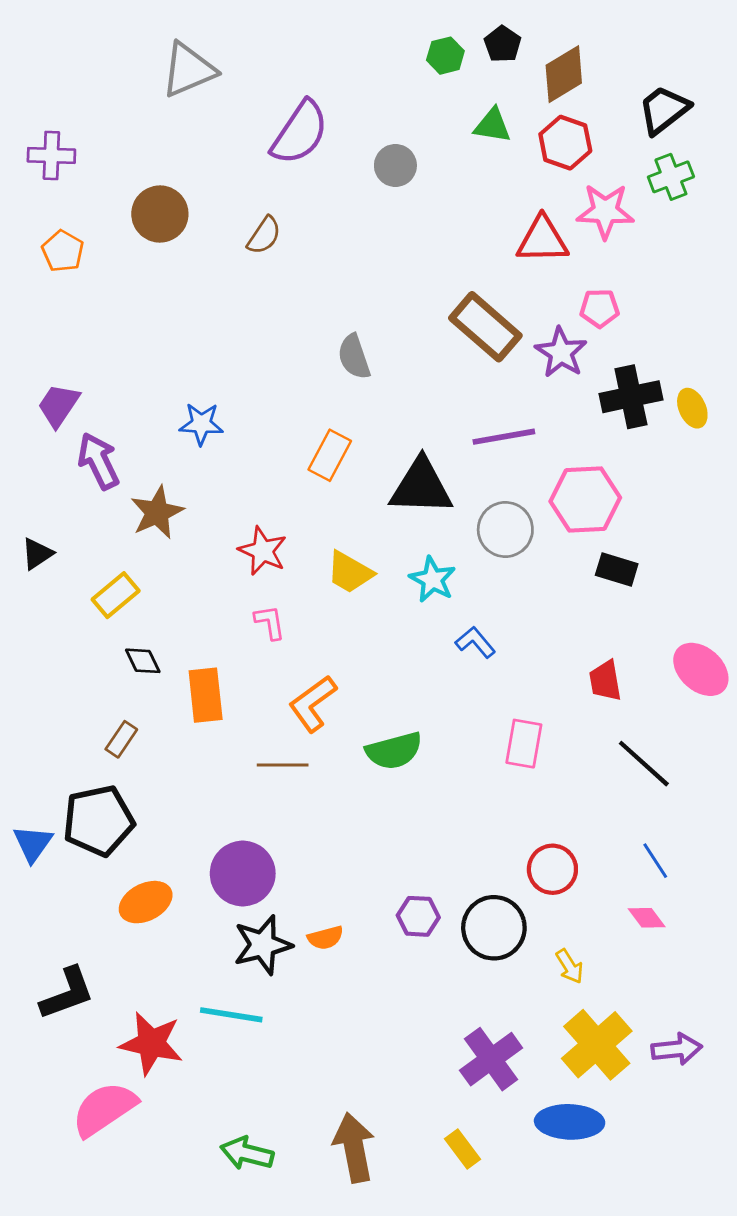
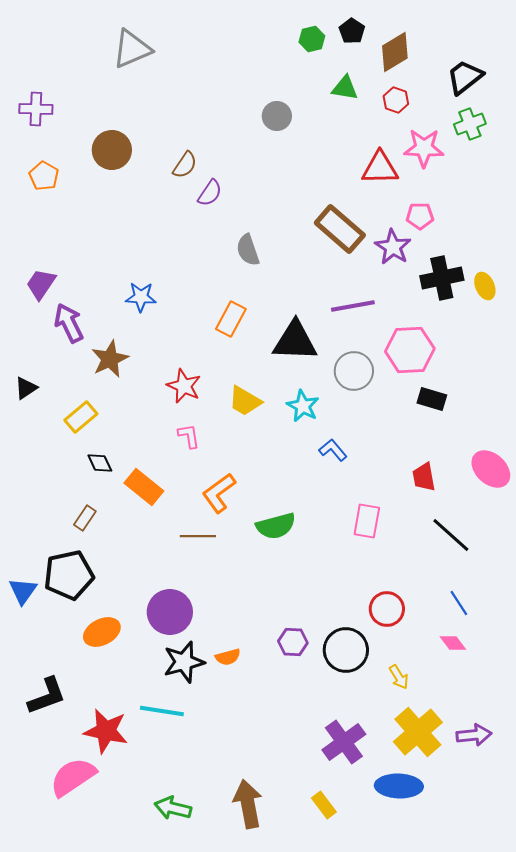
purple semicircle: (300, 133) -> (210, 193), moved, size x0.6
red hexagon: (565, 143) -> (396, 100), size x0.7
orange rectangle: (206, 695) -> (144, 487), turned -45

